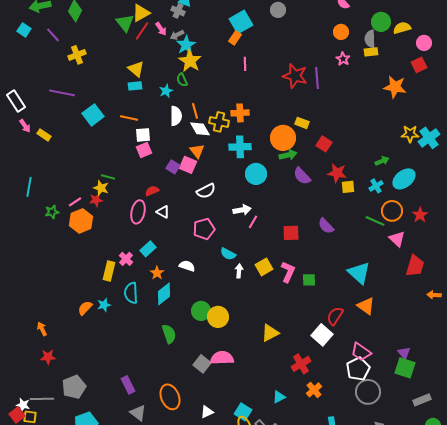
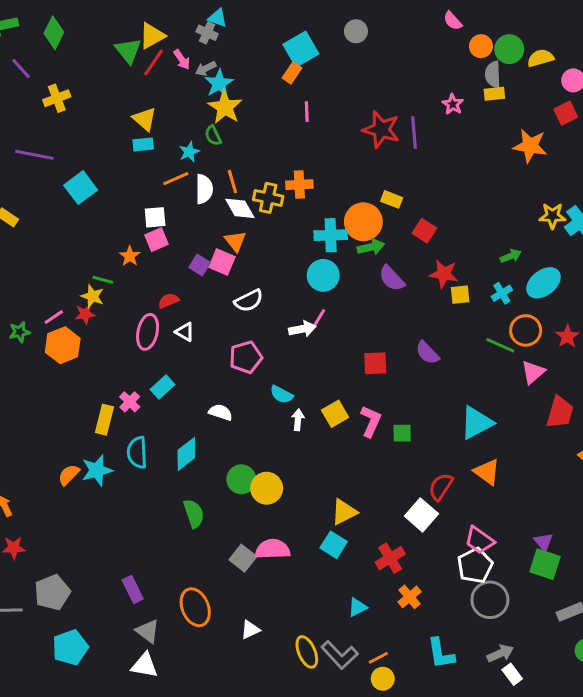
orange circle: (341, 32) -> (481, 46), moved
orange line: (129, 118) -> (176, 179), moved, turned -36
cyan cross: (240, 147) -> (331, 235), moved
pink line: (253, 222) -> (319, 319), moved
pink triangle: (397, 239) -> (533, 372), turned 36
orange star: (157, 273) -> (130, 256), moved
cyan triangle: (359, 273) -> (477, 423), turned 50
cyan star: (104, 305) -> (97, 470), size x1.5
cyan square: (243, 412) -> (334, 545), moved

